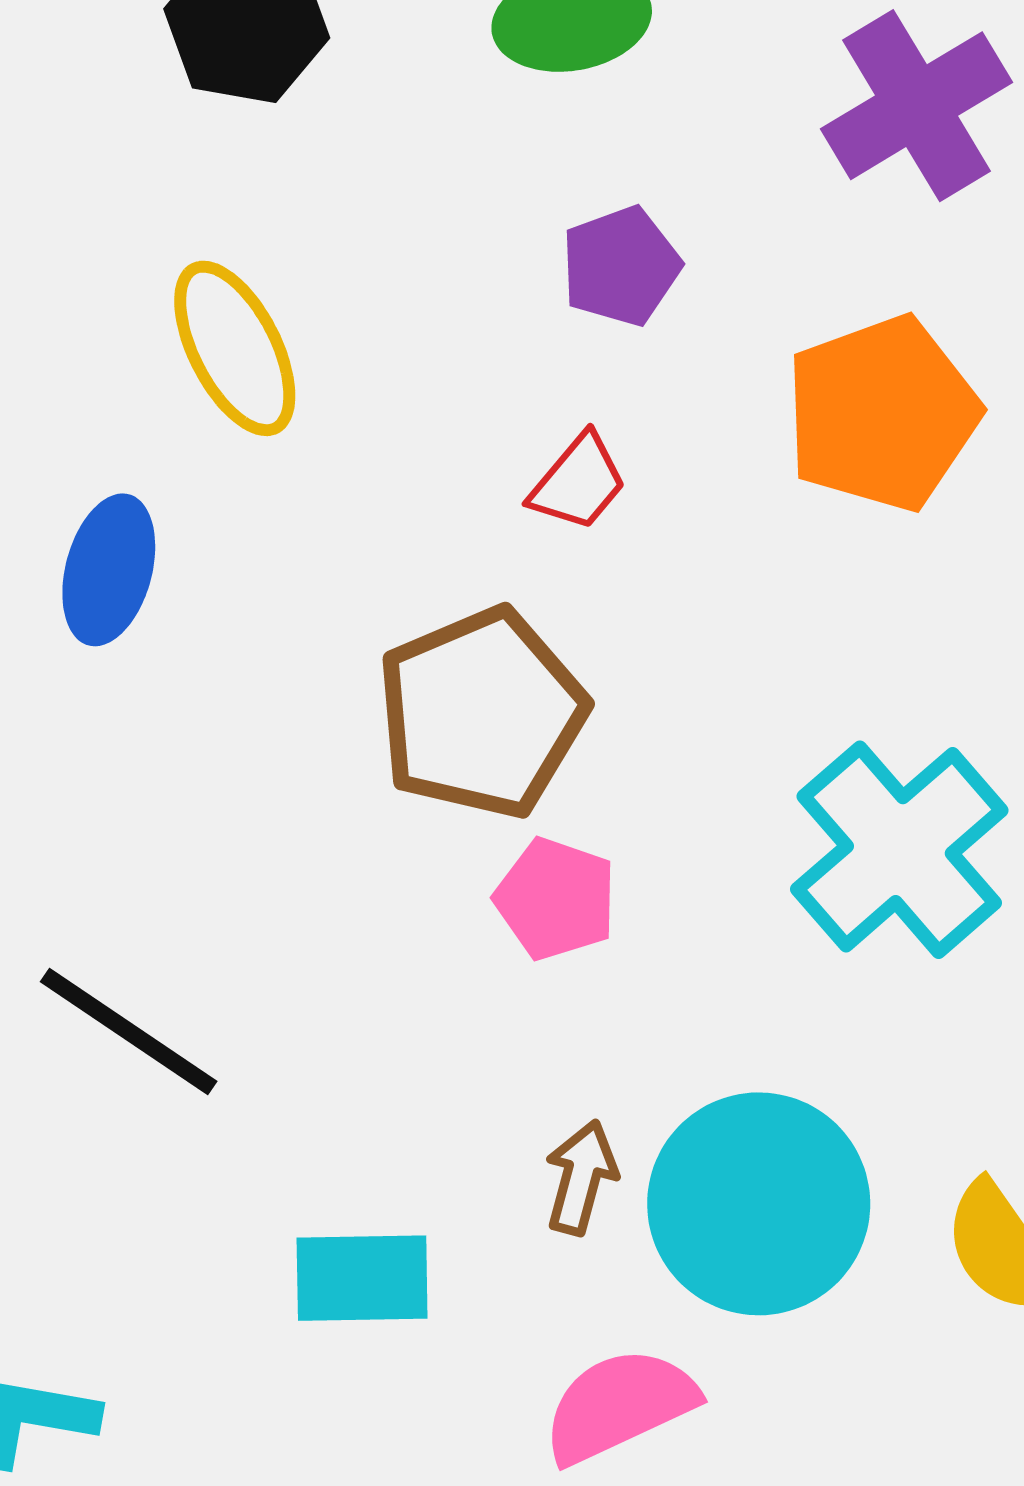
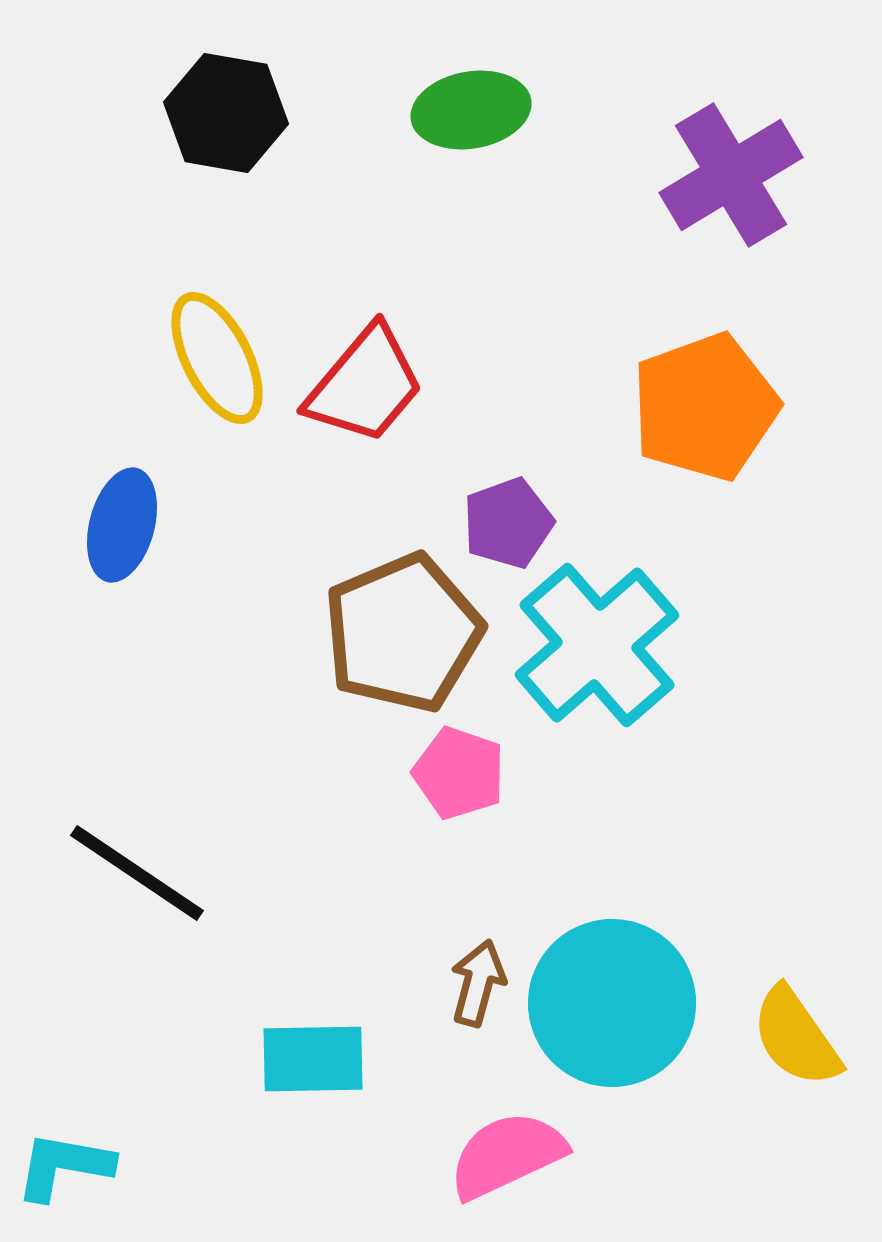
purple pentagon: (621, 266) -> (508, 523), moved
red trapezoid: (578, 482) -> (365, 385), moved, size x1.6
cyan cross: (899, 850) -> (597, 645), moved

